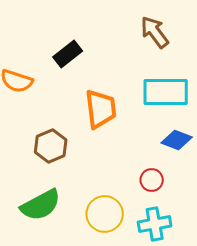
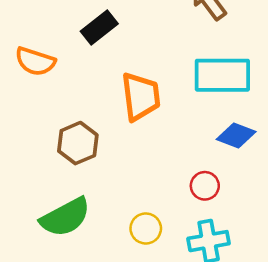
yellow circle: (105, 214) -> (146, 228), size x0.7

